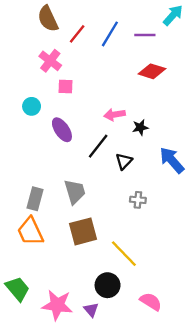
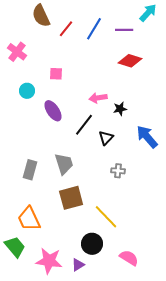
pink cross: (50, 61) -> (17, 52), moved
orange trapezoid: (30, 231) -> (29, 219), moved
purple triangle: (91, 310) -> (78, 265), turned 40

